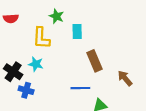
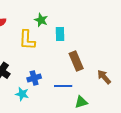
cyan star: (36, 64) -> (22, 94), moved
blue cross: (26, 90) -> (34, 78), moved, turned -32

